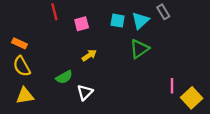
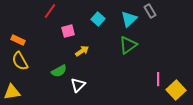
red line: (54, 12) -> (50, 11), turned 49
cyan square: (118, 21) -> (98, 19), moved, turned 32
pink square: (82, 24) -> (68, 31), moved
yellow triangle: (25, 96) -> (12, 92), moved

